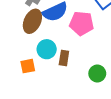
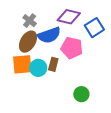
brown rectangle: (64, 58) -> (53, 64), moved
orange square: (28, 66) -> (22, 64), moved, size x1.5

